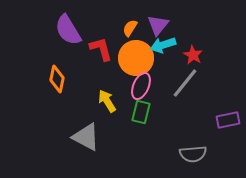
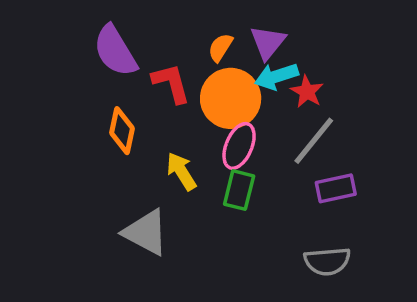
red star: (193, 55) -> (307, 92), moved
orange diamond: (57, 79) -> (122, 131), moved
purple rectangle: (228, 120) -> (336, 188), moved

